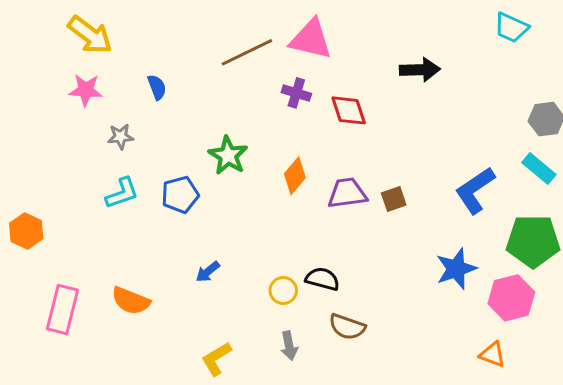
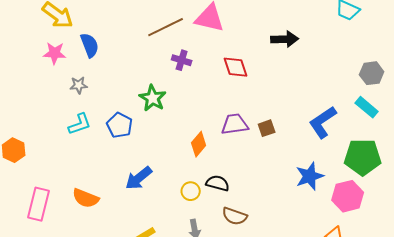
blue semicircle: (157, 87) -> (90, 45), moved, size x1.4
purple cross: (296, 93) -> (182, 60), moved
orange diamond: (295, 176) -> (199, 144), moved
blue pentagon: (180, 195) -> (120, 125), turned -30
blue arrow: (208, 272) -> (139, 178), size x1.6

